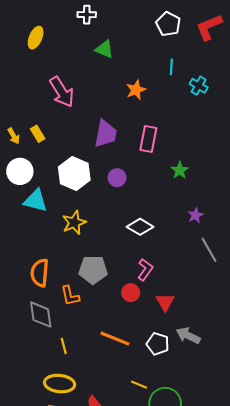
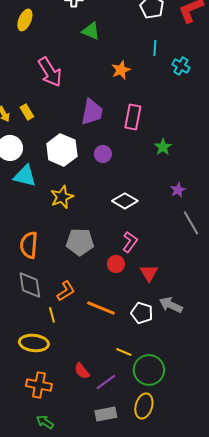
orange L-shape: (70, 296) -> (66, 291), moved, turned -110
yellow ellipse: (60, 384) -> (34, 343), moved

